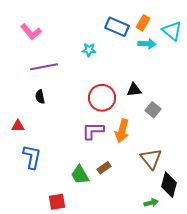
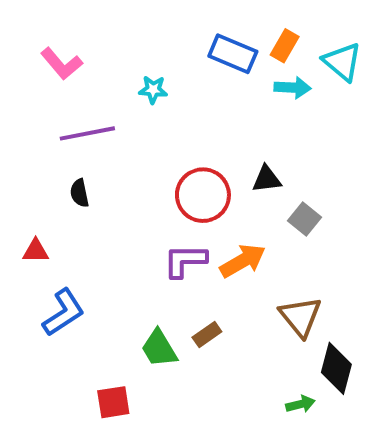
cyan star: (89, 50) -> (153, 90), moved
orange arrow: (122, 131) -> (243, 261), turned -135
blue L-shape: (32, 157) -> (64, 313), turned 45

